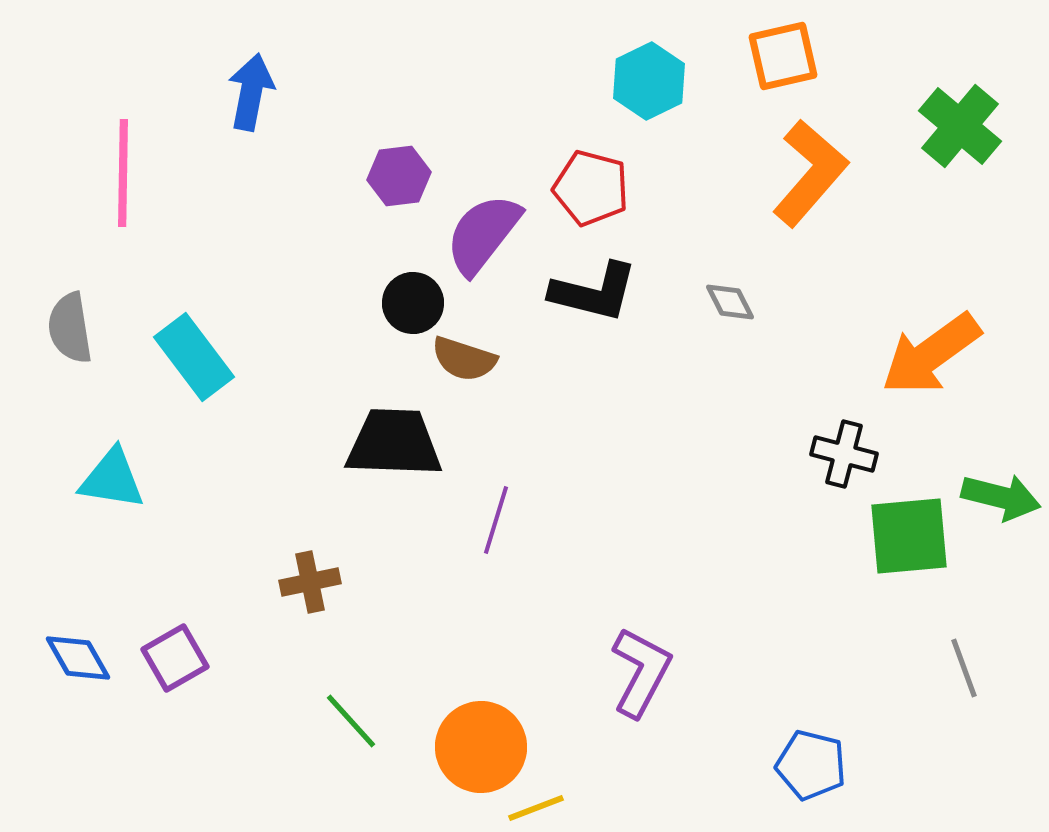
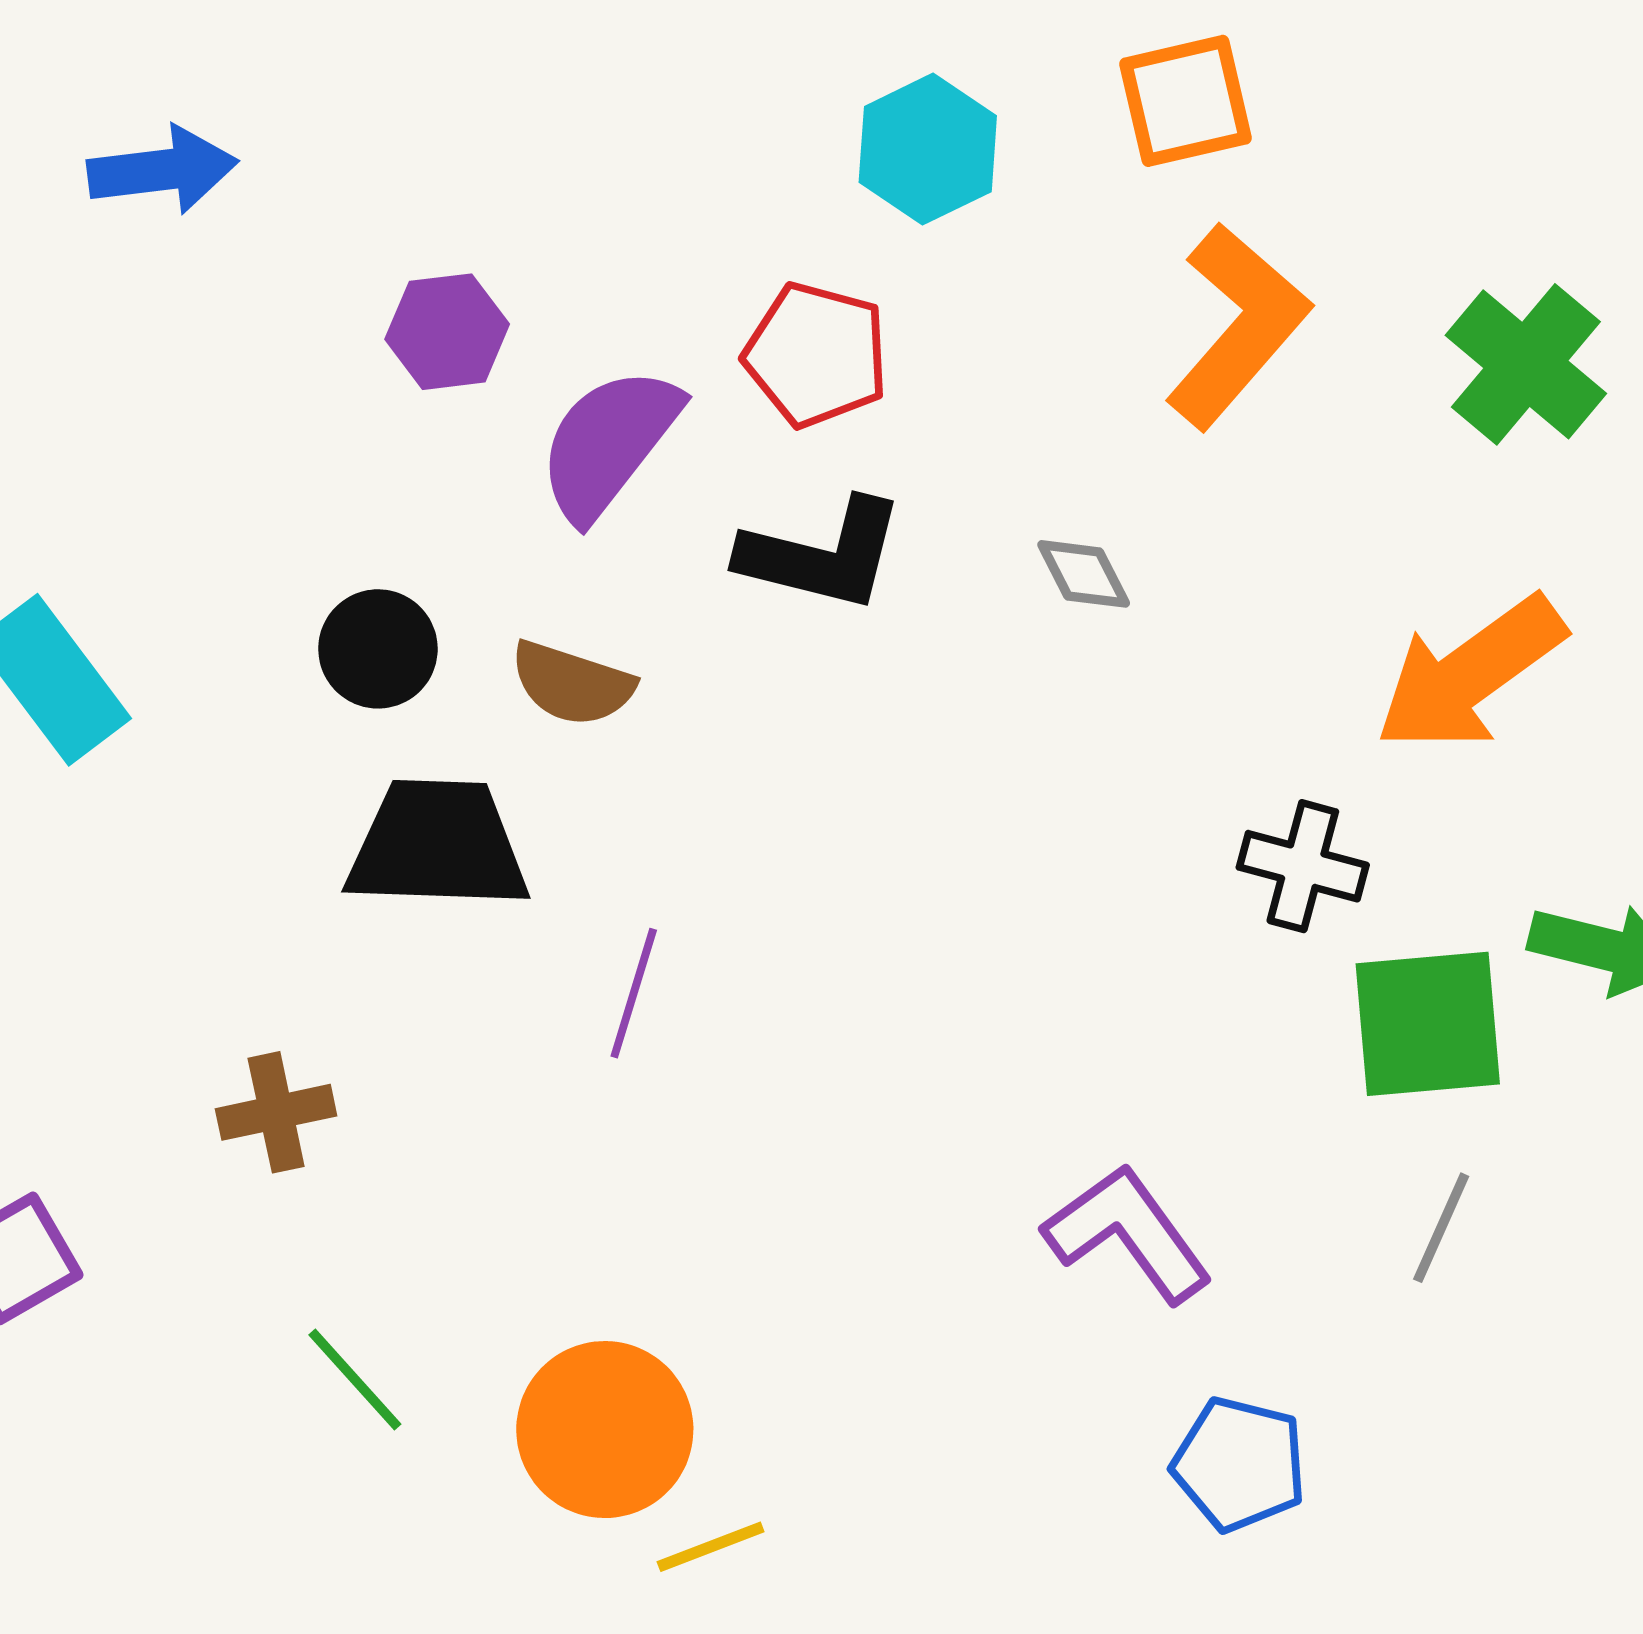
blue arrow: (251, 92) -> (163, 170), turned 72
green cross: (960, 126) -> (1526, 364), moved
black circle: (413, 303) -> (378, 649), moved
gray line: (964, 668) -> (1441, 1228), moved, turned 44
purple L-shape: (641, 672) -> (1128, 1233), moved, turned -64

